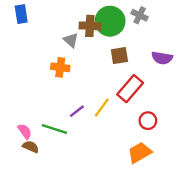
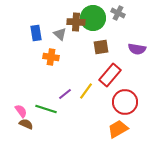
blue rectangle: (21, 14) -> (36, 33), moved
red circle: (148, 121) -> (125, 102), size x1.6

